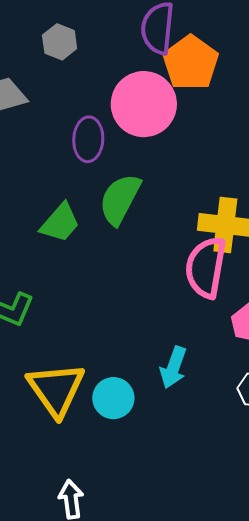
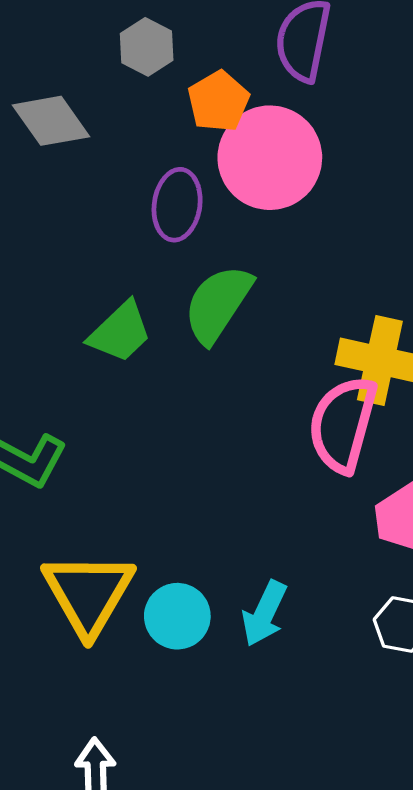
orange pentagon: (191, 63) -> (219, 101), moved, size x0.7
cyan arrow: (173, 367) -> (264, 614), moved

